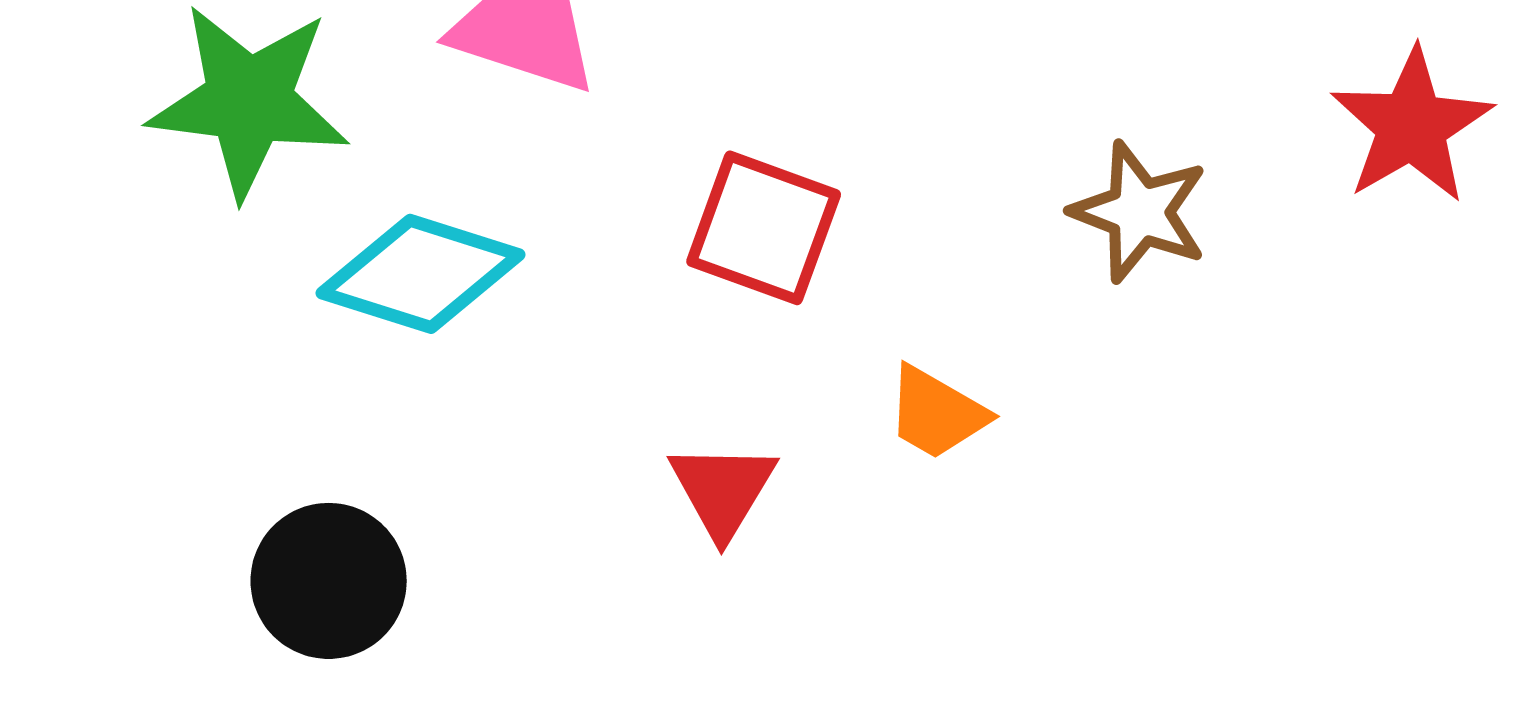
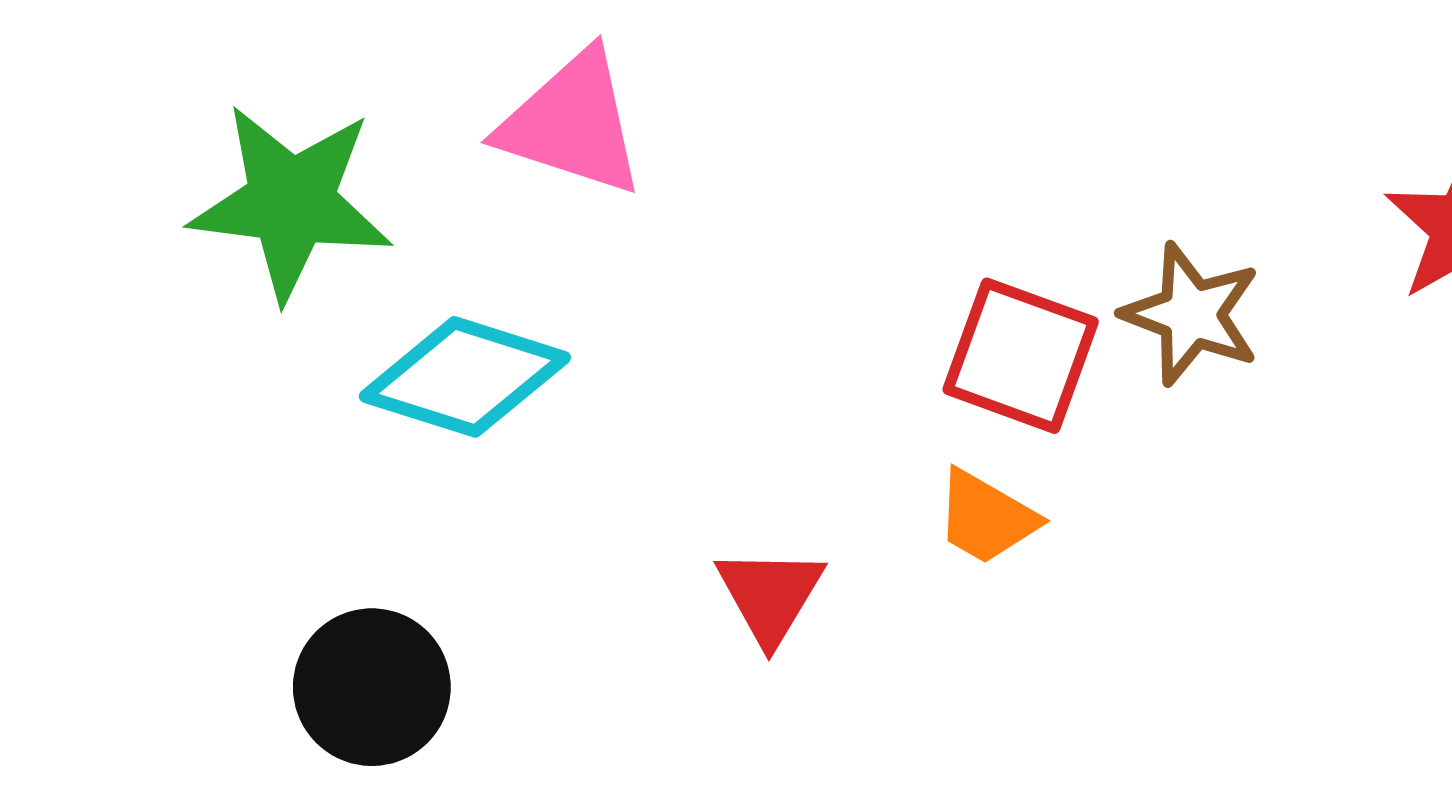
red square: (764, 228) -> (1021, 356), moved

